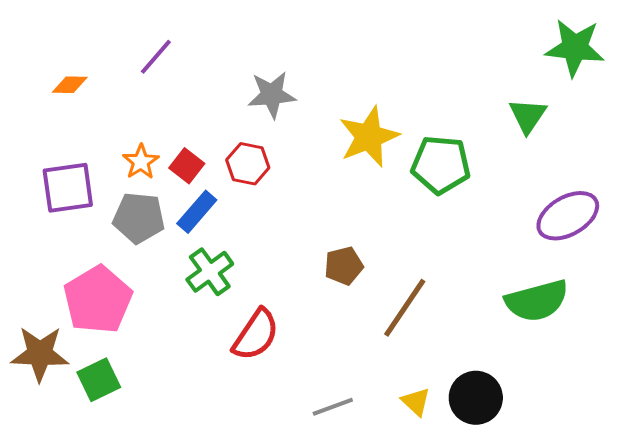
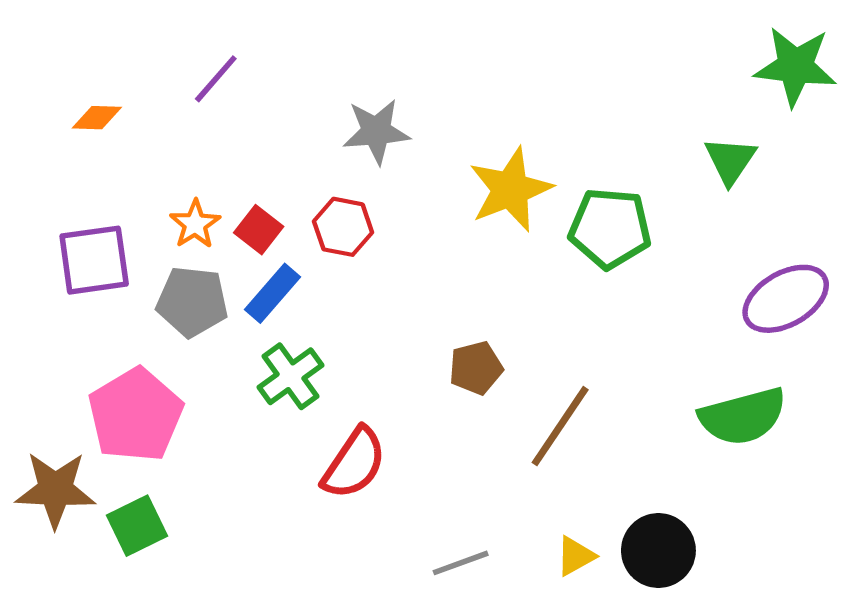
yellow triangle: (416, 402) -> (575, 556), turned 48

